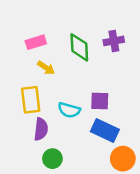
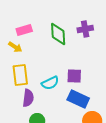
yellow arrow: (46, 68) -> (15, 47), moved
cyan semicircle: (69, 110) -> (50, 83), turned -42

